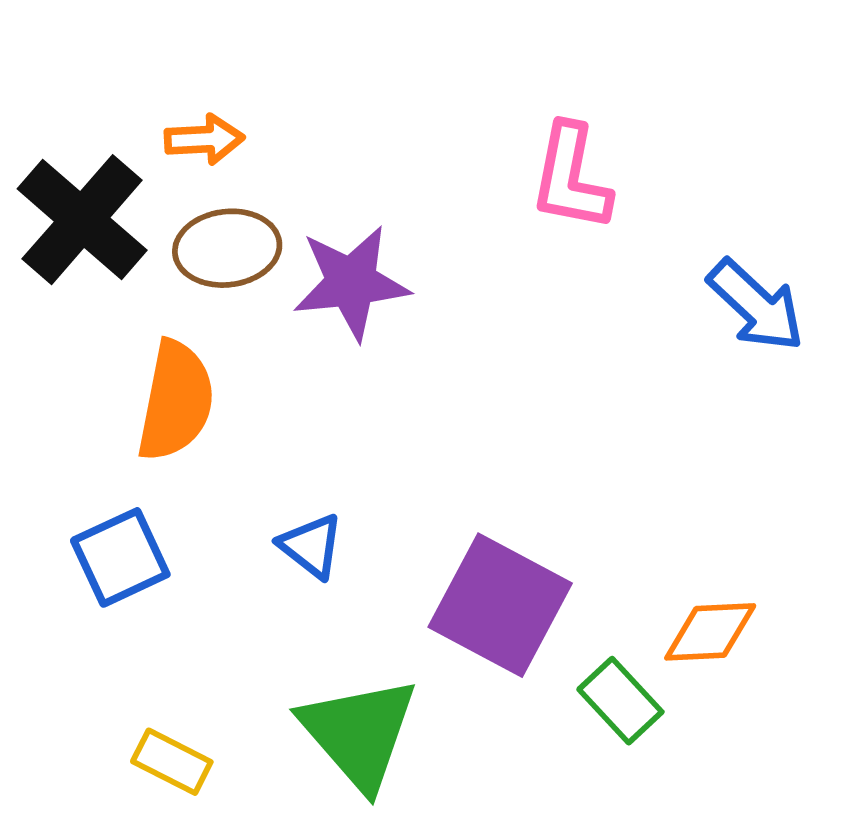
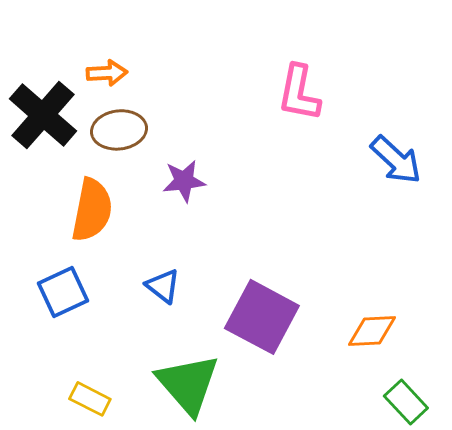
purple star: (351, 283) -> (184, 181), moved, size x0.7
green rectangle: (620, 701) -> (406, 402), moved

